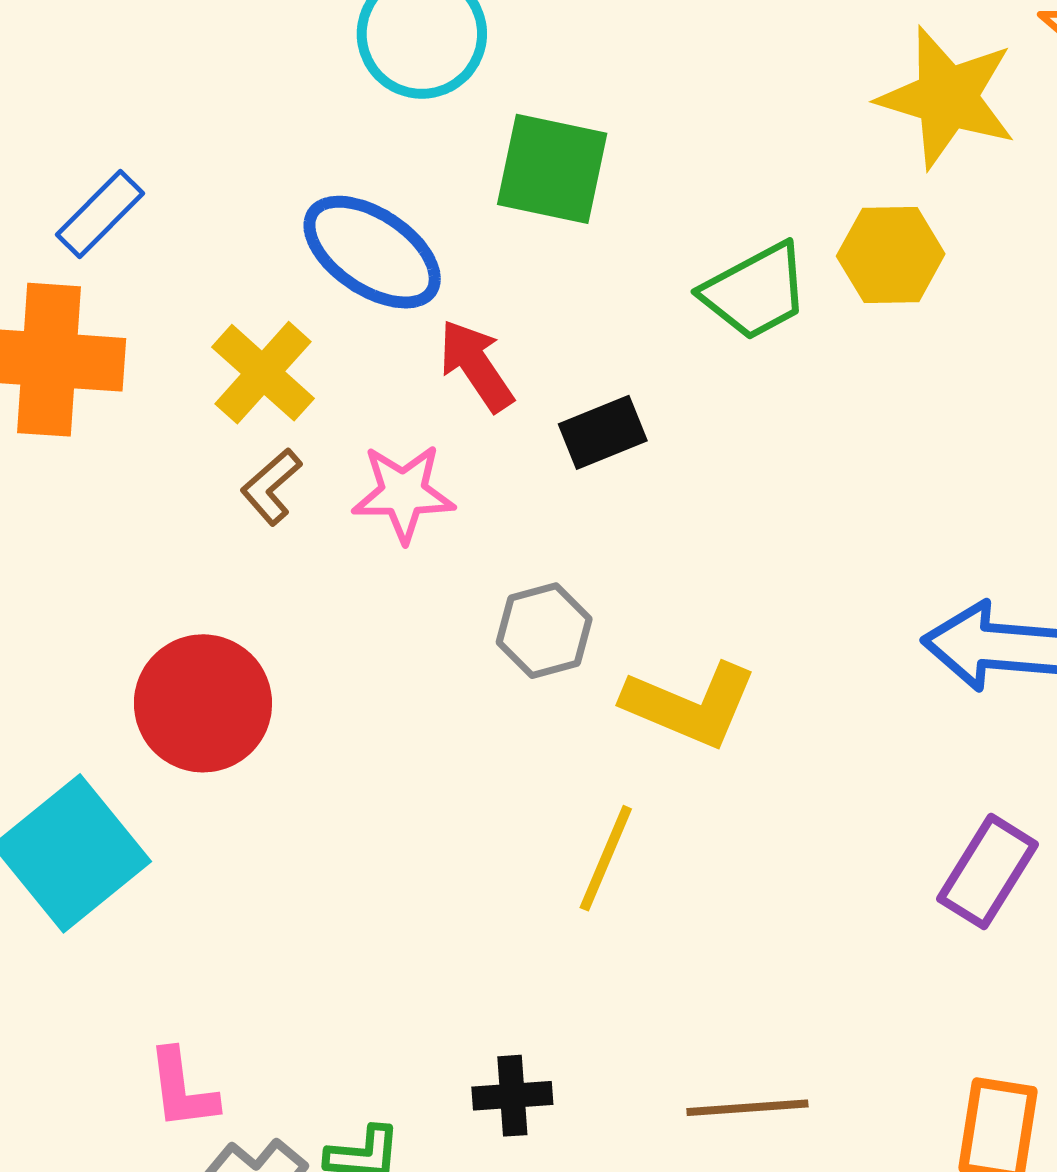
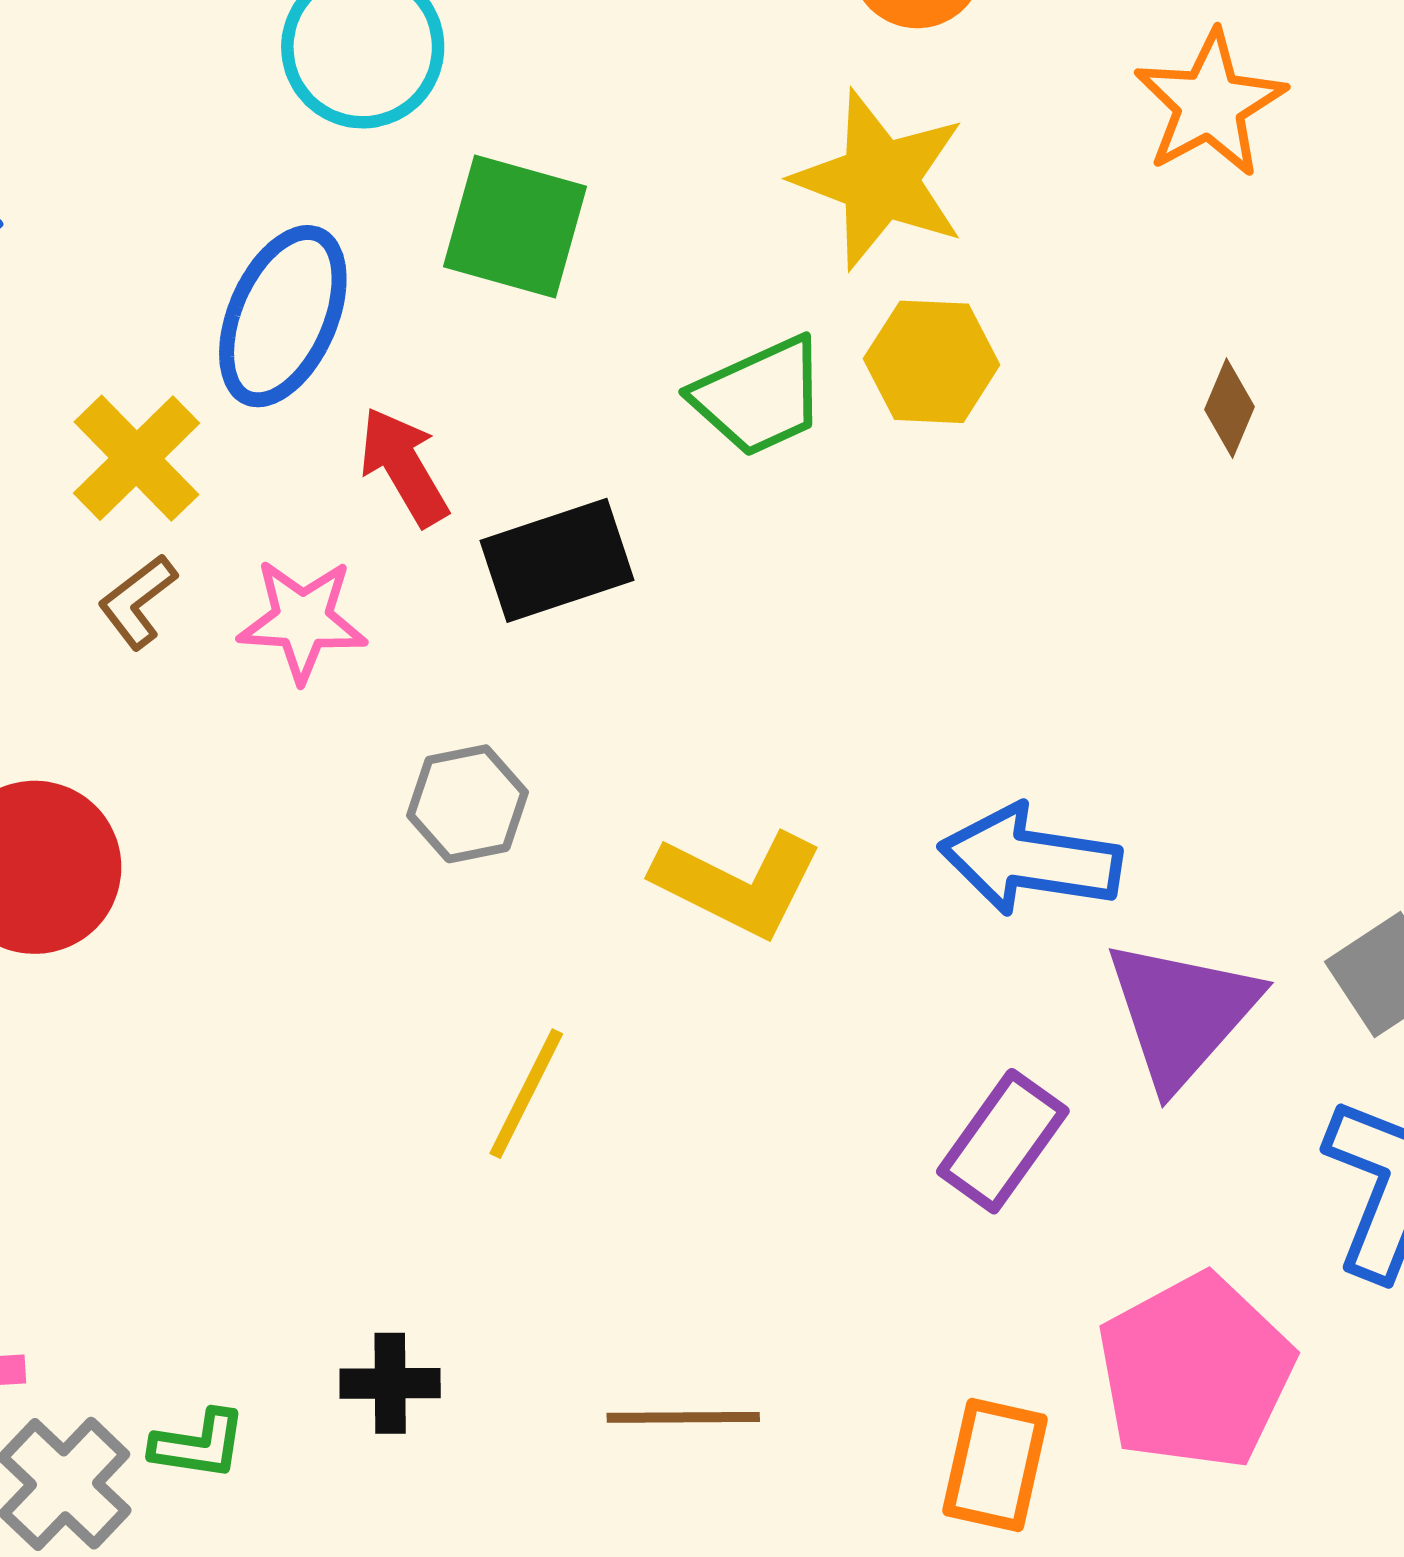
yellow star: (947, 98) -> (880, 180), moved
blue ellipse: (372, 252) -> (283, 316), turned 76
black rectangle: (603, 432) -> (557, 560), size x1.4
yellow L-shape: (690, 705) -> (738, 884), moved

